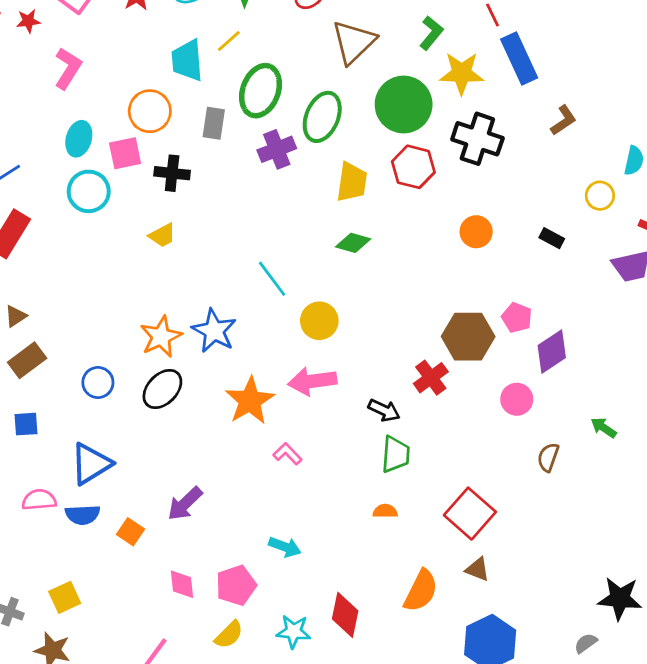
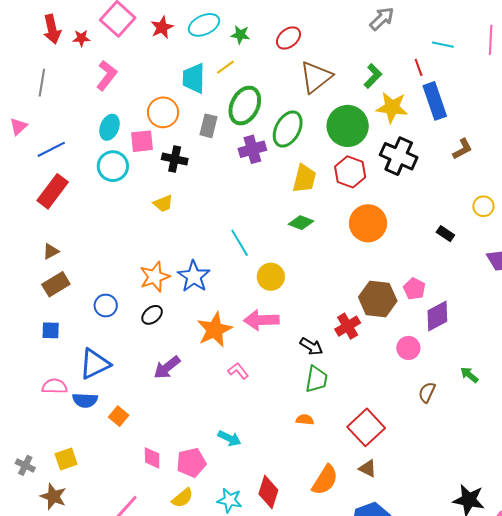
orange circle: (476, 232) -> (368, 223), moved, size x1.6
black ellipse: (162, 389) -> (152, 315), size x0.7
purple arrow: (185, 504) -> (167, 367), moved

